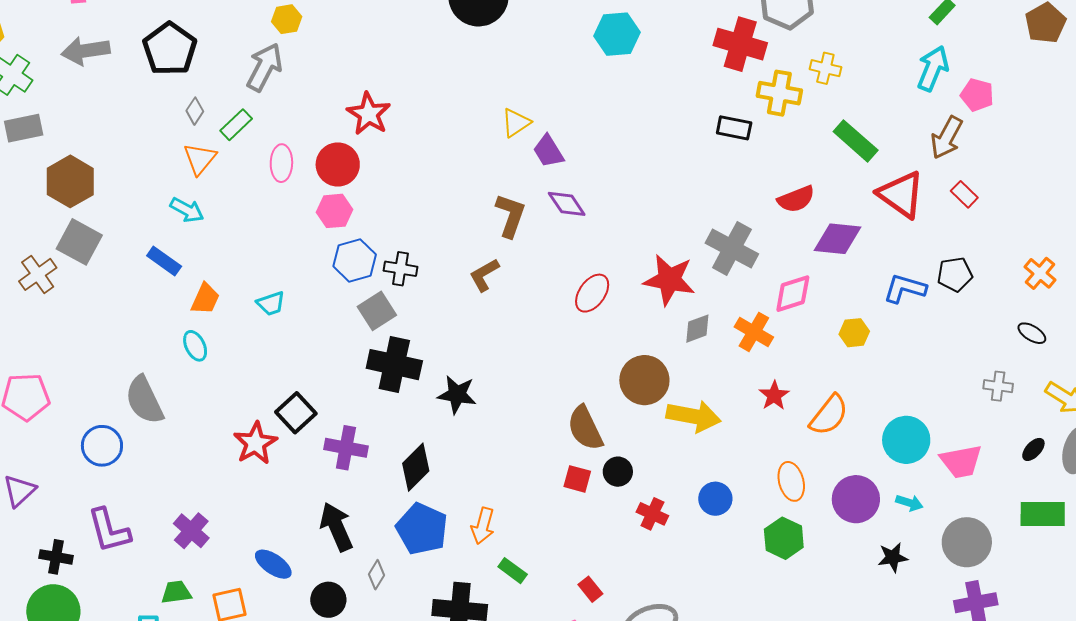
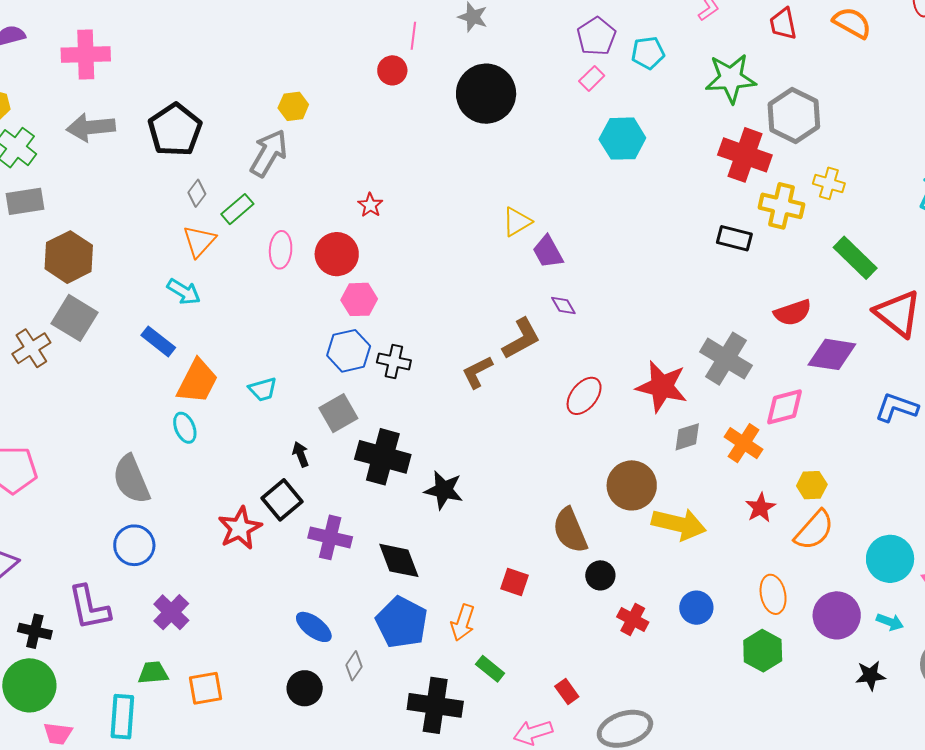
red star: (369, 114) -> (370, 205), size x0.6
purple diamond: (567, 204) -> (563, 305), size x0.7
pink hexagon: (335, 211) -> (359, 299), moved
brown L-shape: (510, 216) -> (521, 339), moved, turned 39
orange trapezoid: (205, 299) -> (197, 381), size x1.4
gray square: (377, 311) -> (338, 413), moved
yellow hexagon: (854, 333) -> (812, 485), moved
blue circle: (102, 446) -> (134, 545), moved
black diamond: (416, 467) -> (399, 560), turned -69
red square: (577, 479) -> (515, 582), moved
black arrow: (336, 527) -> (301, 454), moved, size x0.5
blue ellipse: (273, 564) -> (314, 627), moved

